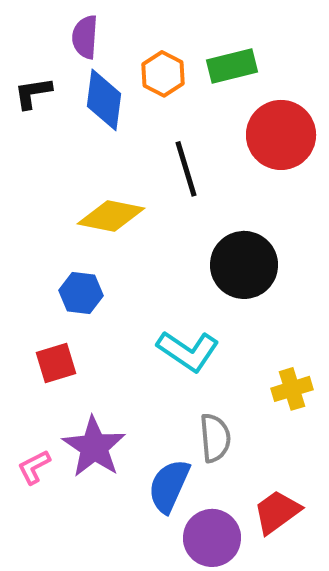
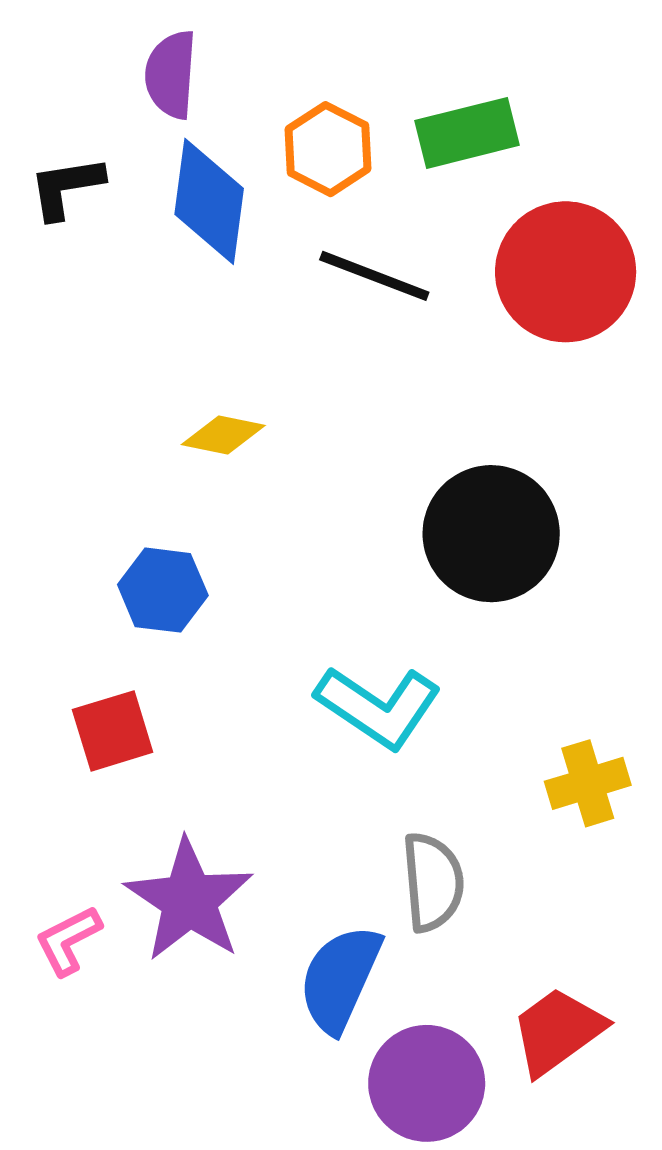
black line: (186, 169) -> (374, 276), moved, turned -52
yellow diamond: (111, 216) -> (223, 435), size x0.6

